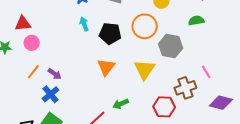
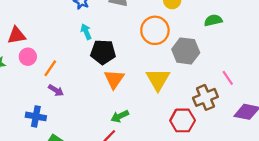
black pentagon: (110, 34) -> (103, 52), moved
orange line: (33, 72) -> (50, 68), moved
blue cross: (50, 94) -> (36, 116), moved, turned -36
green arrow: (121, 104) -> (120, 116), moved

